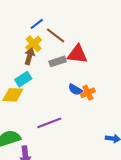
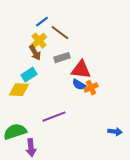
red triangle: (77, 54) -> (81, 70), moved
brown arrow: (29, 56) -> (35, 53), turned 133

